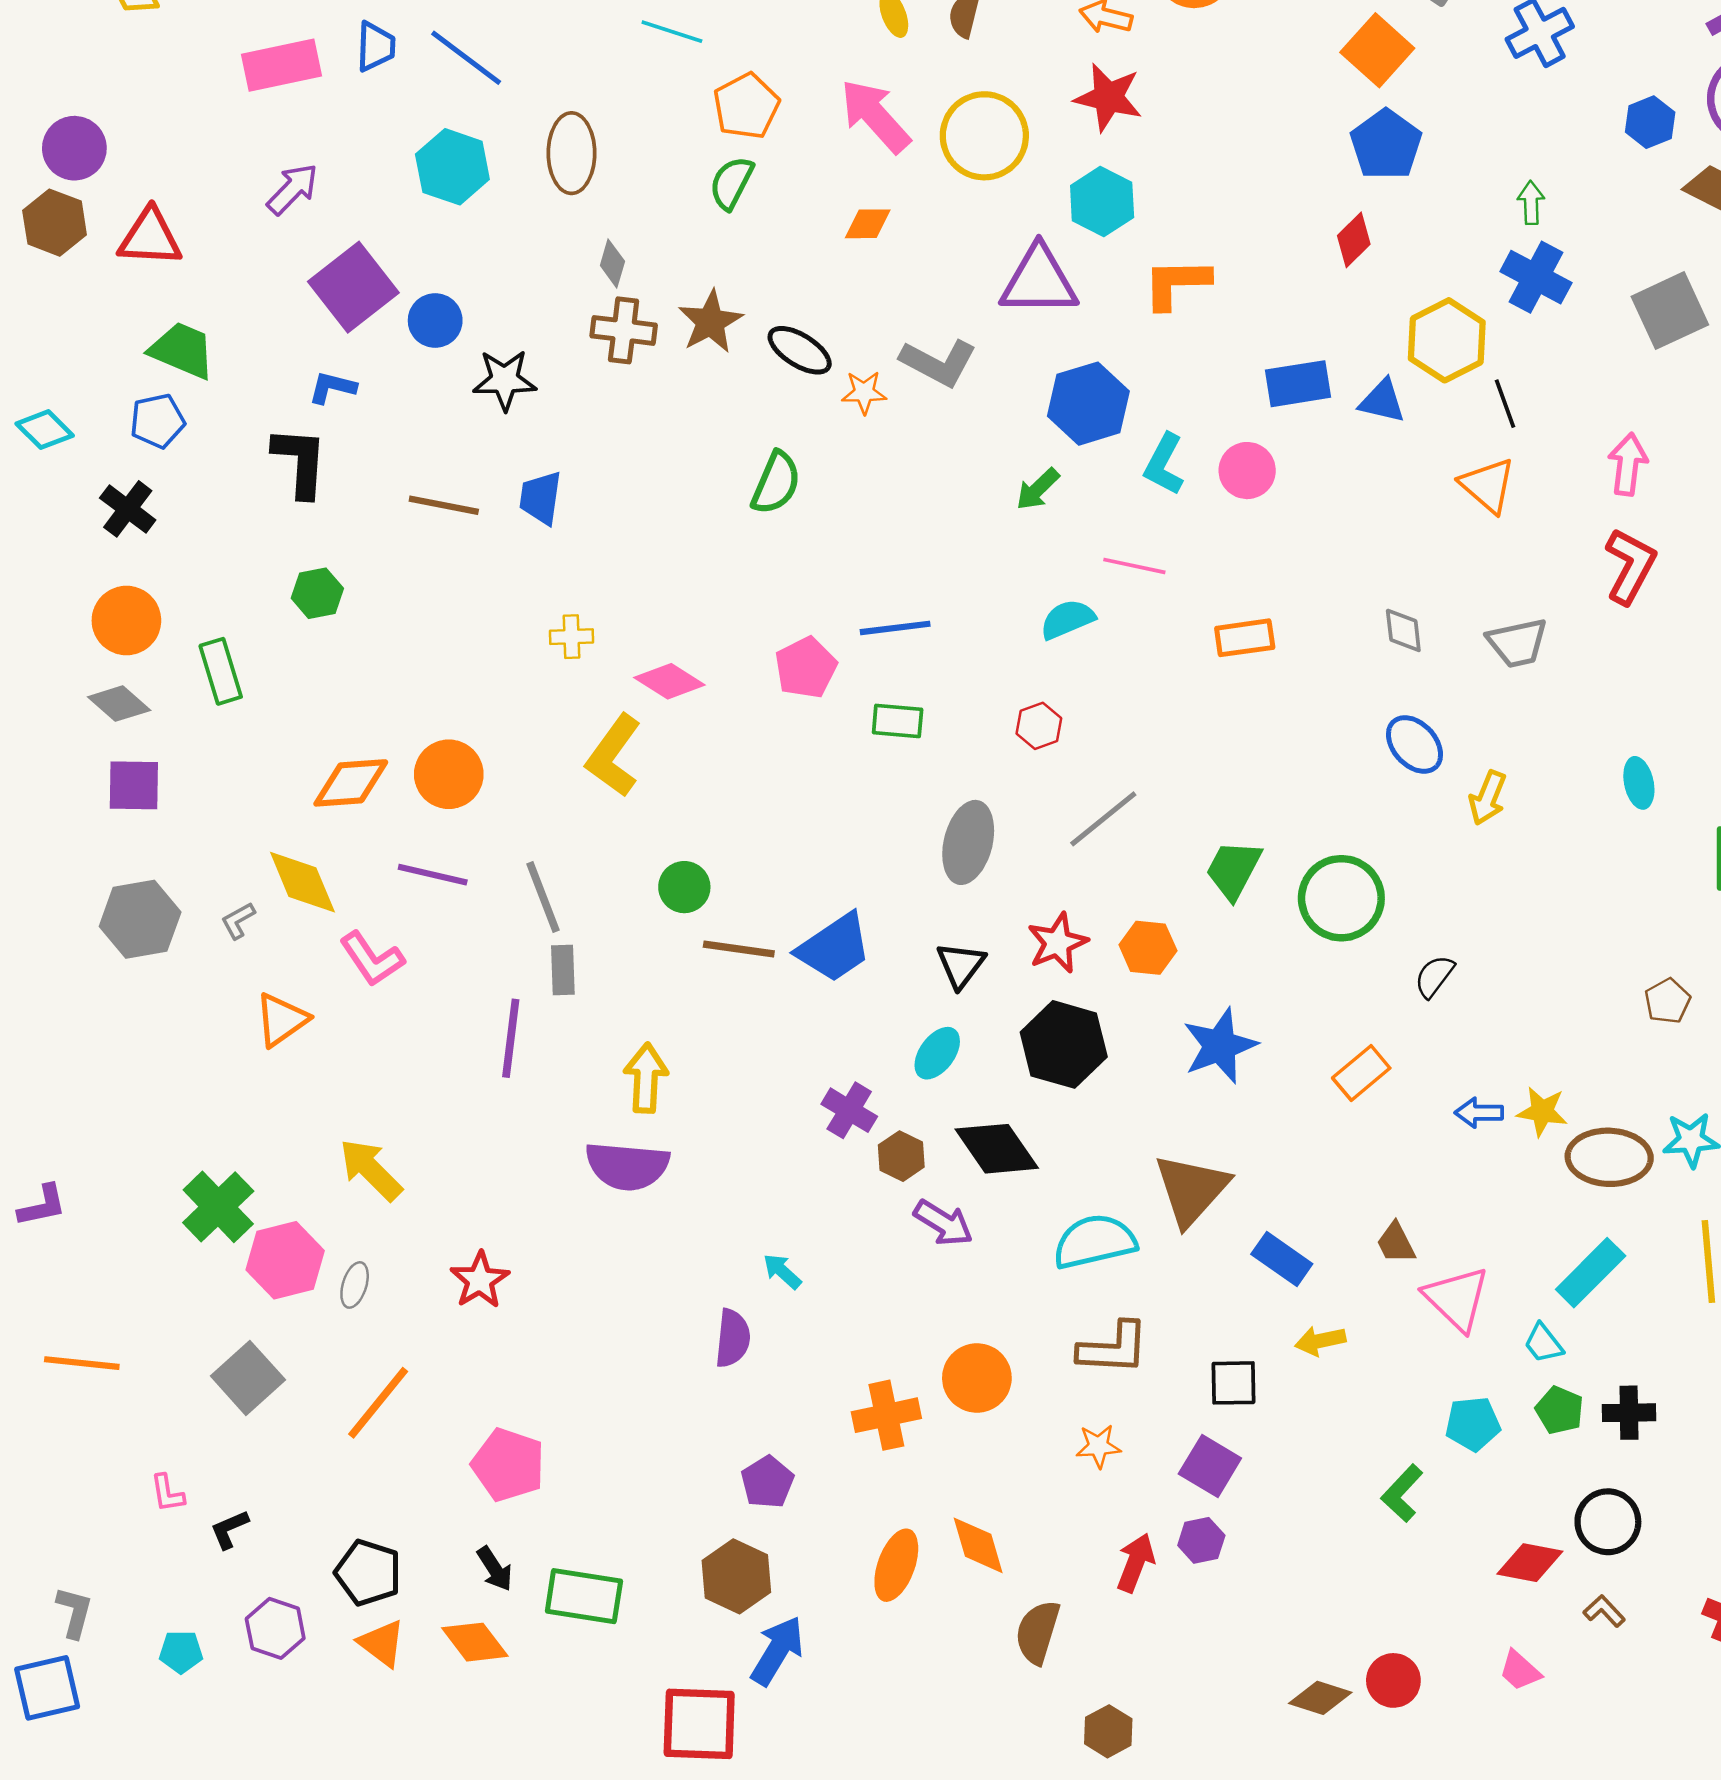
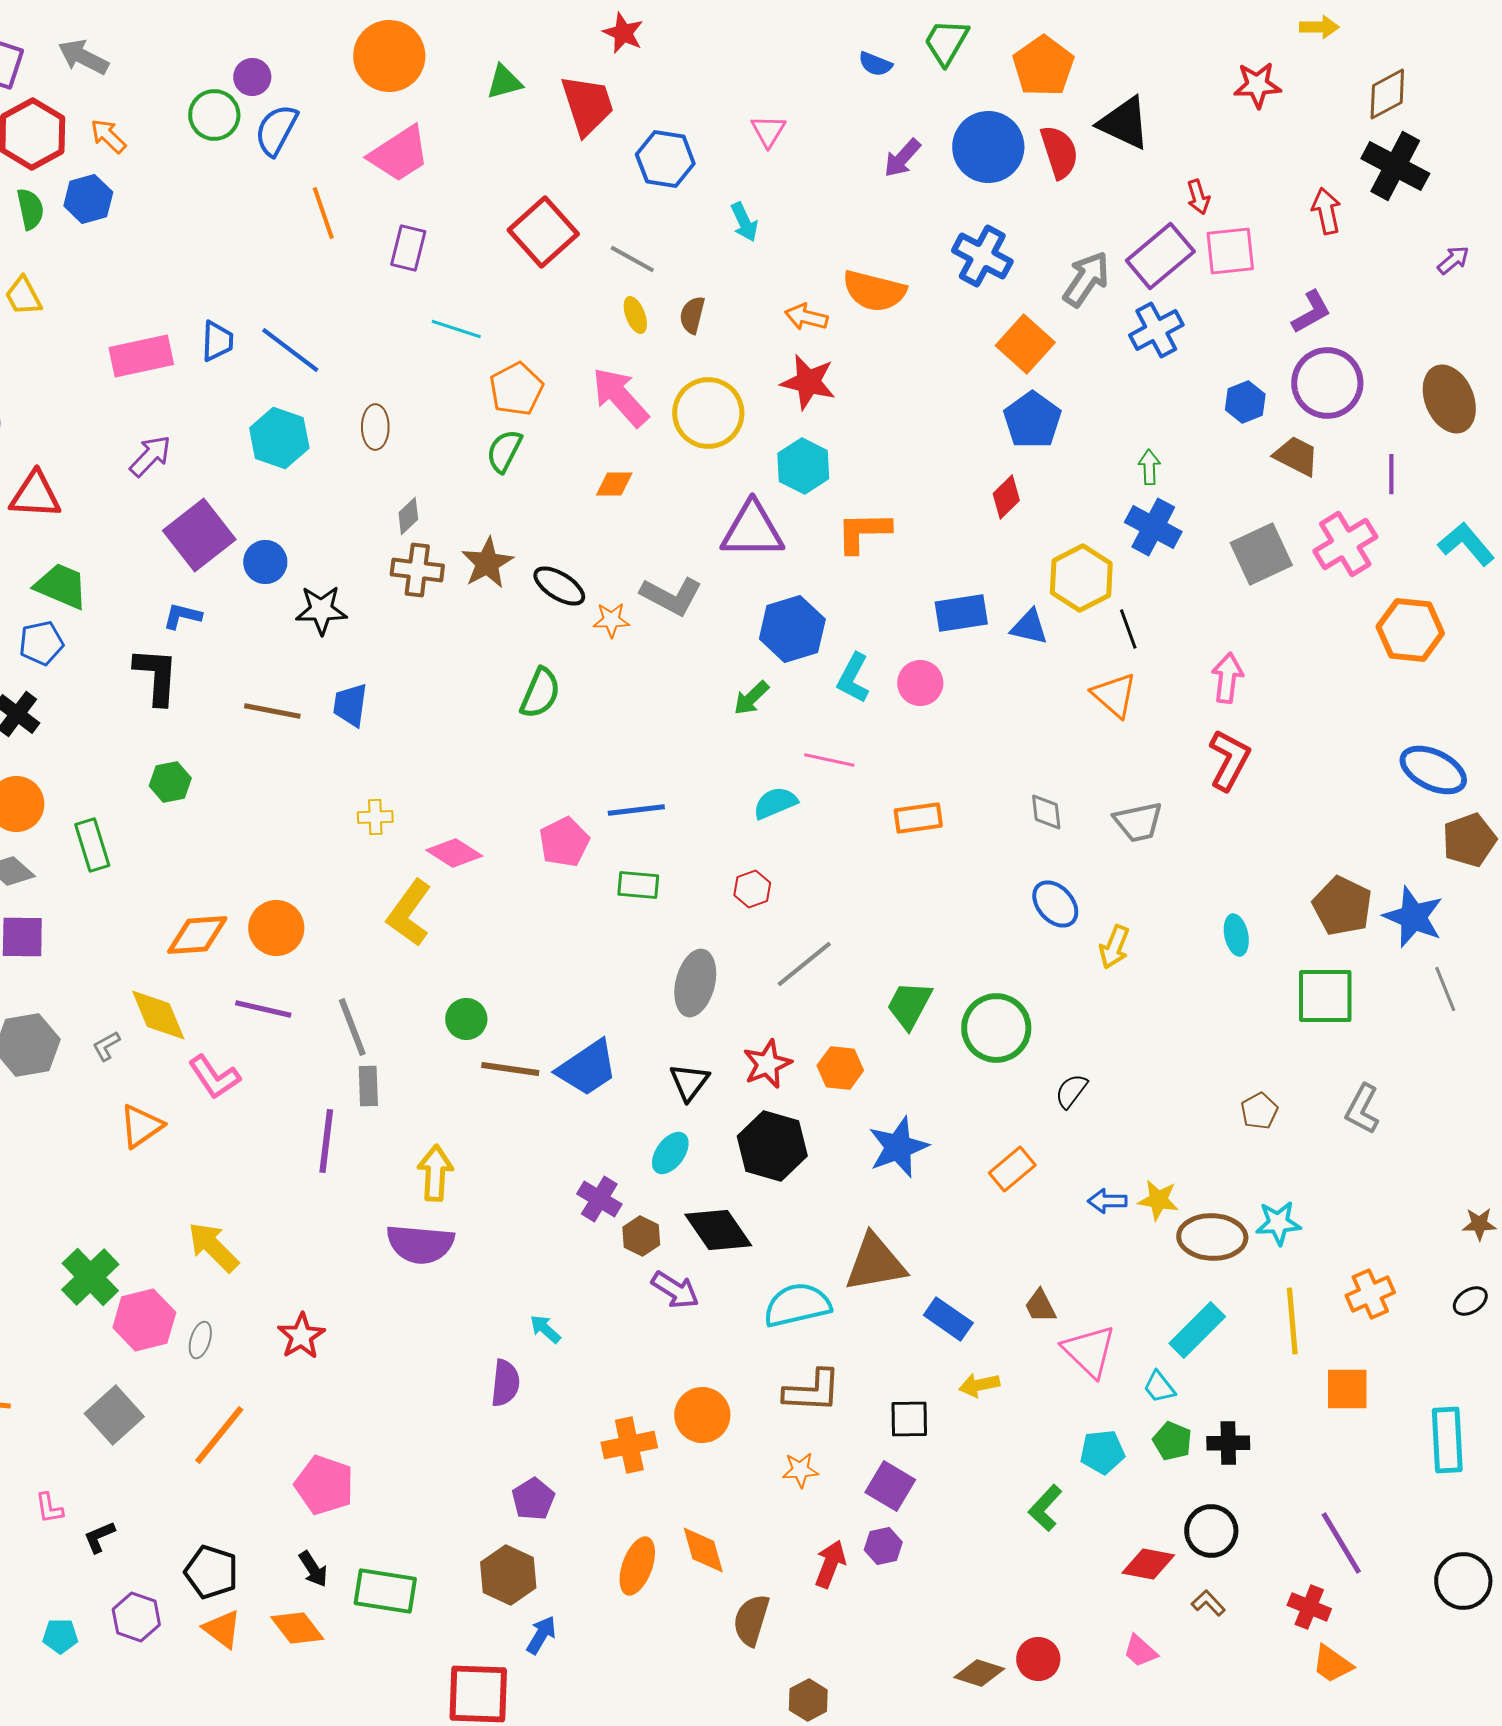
brown ellipse: (572, 153) -> (375, 427), size x0.7
gray diamond: (612, 263) -> (408, 516), turned 30
brown triangle: (1191, 1190) -> (875, 1263), turned 38
blue arrow: (777, 1651) -> (541, 1635), size x0.7

